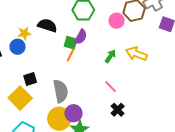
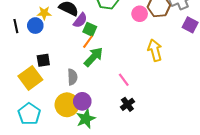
purple semicircle: (81, 37) -> (80, 20), moved
yellow arrow: (136, 54) -> (155, 50), turned 45
green arrow: (110, 56) -> (93, 57), moved, size x1.5
gray semicircle: (61, 91) -> (72, 77), size x0.7

